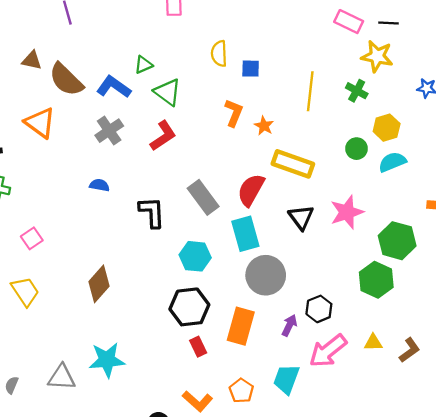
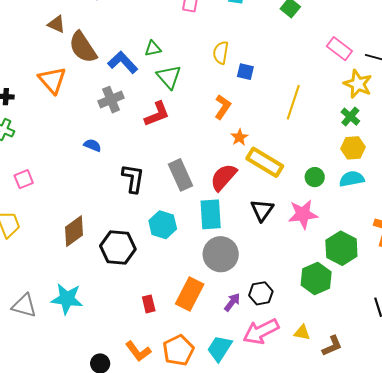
green cross: (357, 91) -> (350, 117), moved
orange star: (264, 126) -> (239, 137), moved
green circle: (357, 149) -> (315, 177), moved
black hexagon: (189, 307) -> (118, 247), moved
orange pentagon: (241, 391) -> (178, 350), size x1.4

